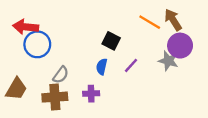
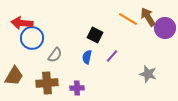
purple circle: (180, 46) -> (165, 28), moved
gray star: (168, 61) -> (148, 74), moved
gray semicircle: (61, 75) -> (55, 55), moved
purple cross: (91, 94) -> (77, 88), moved

